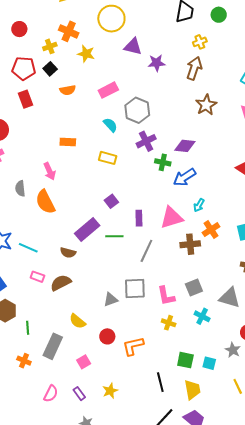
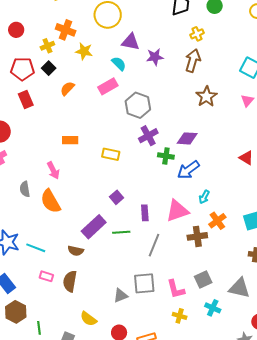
orange semicircle: (68, 90) -> (67, 89), turned 147
cyan semicircle: (110, 125) -> (119, 64), moved
brown semicircle: (61, 283) -> (70, 281), turned -50

